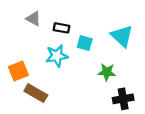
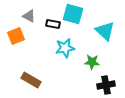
cyan square: (85, 43) -> (73, 14), moved, size x1.5
cyan star: (57, 56) -> (65, 48), moved
orange square: (18, 71) -> (16, 36), moved

